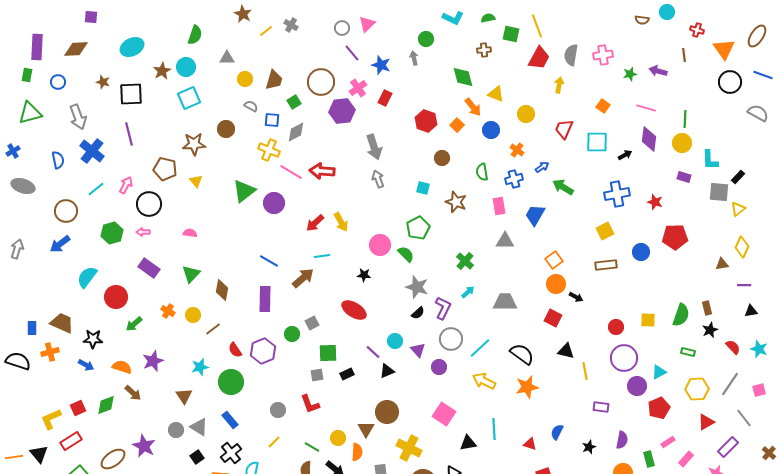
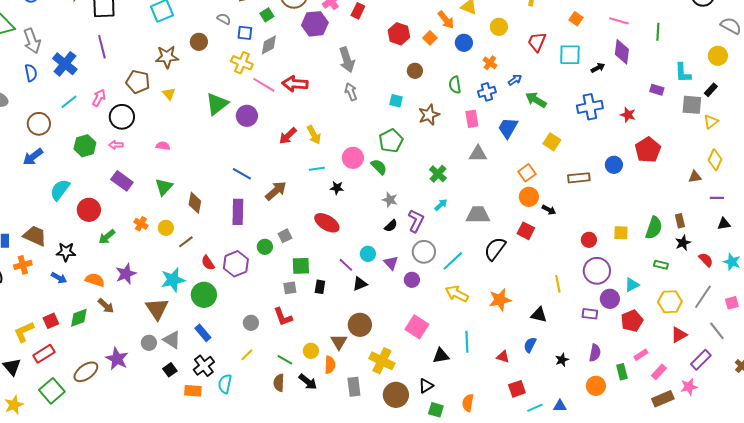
gray arrow: (78, 117) -> (32, 41), moved
yellow circle: (682, 143) -> (718, 56), moved
brown star: (456, 202) -> (429, 115), turned 30
yellow square: (605, 231) -> (552, 142), moved, turned -30
red pentagon: (675, 237) -> (648, 150), turned -30
cyan line: (322, 256) -> (317, 169), moved
gray star: (417, 287) -> (390, 200), size x0.7
black triangle: (566, 351) -> (539, 315), moved
black semicircle: (522, 354) -> (495, 249), moved, turned -90
cyan star: (200, 367) -> (173, 280), size x1.4
black rectangle: (347, 374) -> (320, 287), turned -56
brown triangle: (184, 396) -> (157, 309), size x1.4
purple rectangle: (601, 407) -> (590, 314), moved

